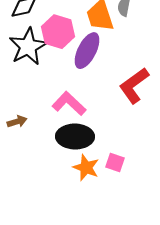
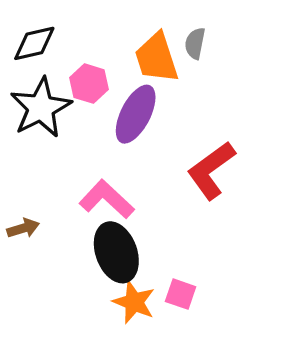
pink hexagon: (58, 32) -> (89, 84), size x0.7
black ellipse: (75, 137) -> (116, 252), turned 69

